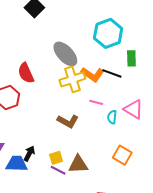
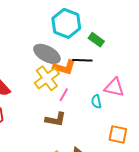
gray ellipse: (65, 54) -> (47, 54), moved
green rectangle: (131, 58) -> (96, 40), turned -35
pink line: (96, 102) -> (64, 95), moved, turned -56

